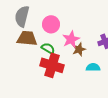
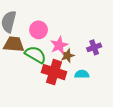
green semicircle: (48, 48) -> (35, 55), size x1.5
red cross: (52, 65) -> (54, 72), moved

